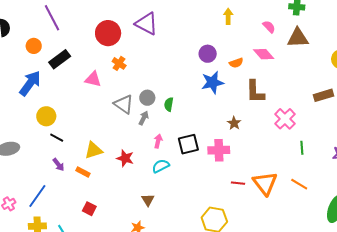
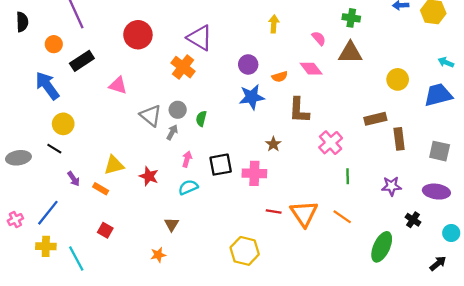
purple triangle: (147, 24) -> (200, 38), moved
orange cross: (119, 63) -> (183, 67), moved, size x1.5
blue arrow: (30, 83) -> (47, 86), turned -76
black line: (57, 138) -> (54, 149), moved

